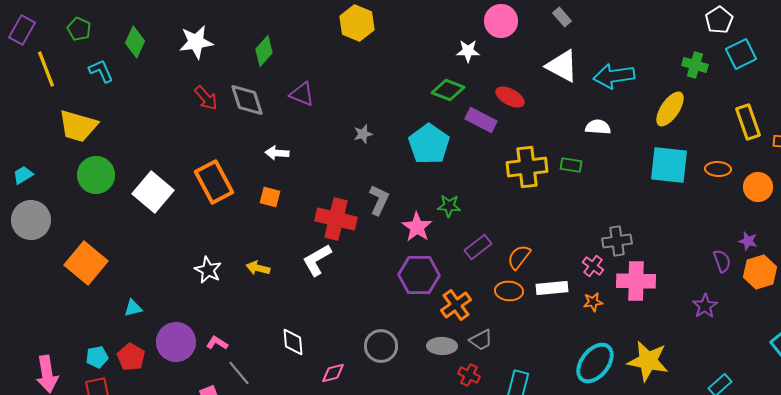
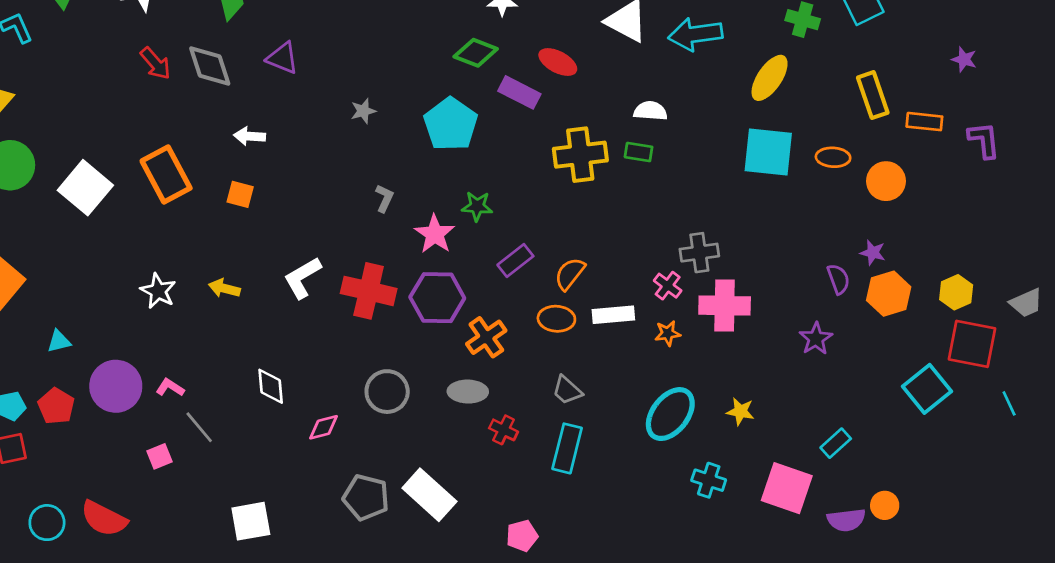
white semicircle: (598, 127) -> (650, 111), moved
gray L-shape: (379, 200) -> (384, 198), size x0.7
red cross: (336, 219) -> (369, 291), moved
gray trapezoid: (481, 340) -> (567, 390), moved, turned 70
yellow star: (648, 361) -> (740, 411), size x0.5

